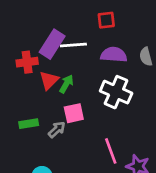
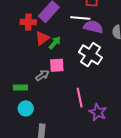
white line: (73, 45) -> (80, 18), moved
green rectangle: (29, 124) -> (20, 88), moved

